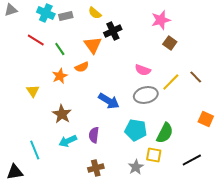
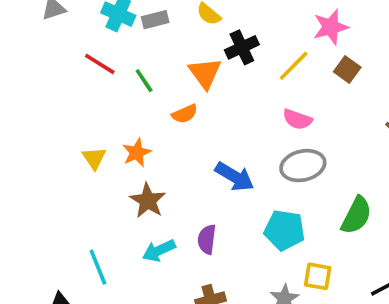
orange star: (60, 76) -> (137, 153), moved
yellow line: (171, 82) -> (294, 66), moved
green semicircle: (165, 133) -> (356, 215), moved

